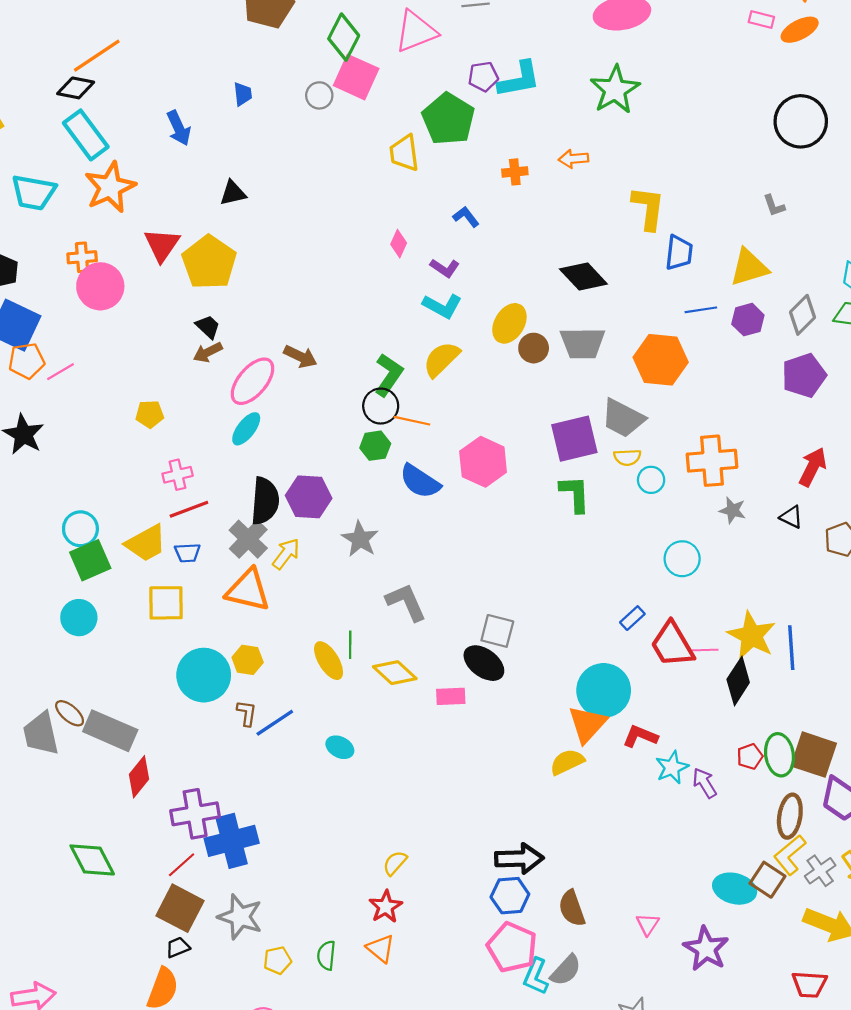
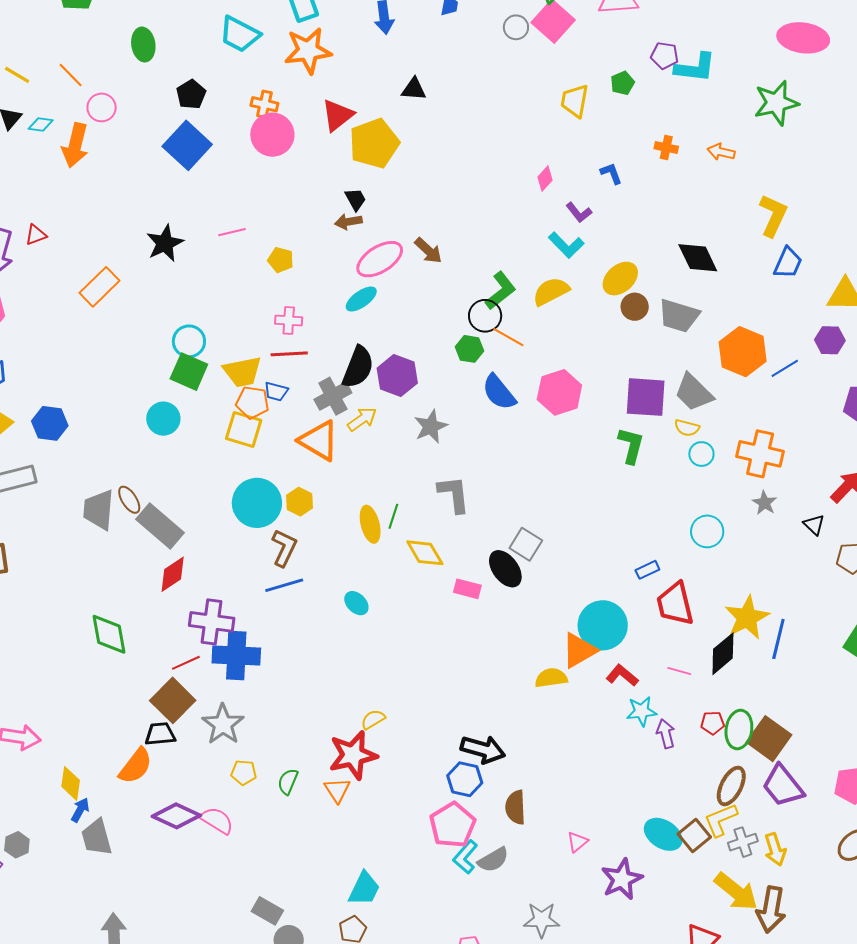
green pentagon: (448, 119) -> (622, 83), size x0.5
blue line: (701, 310) -> (785, 368), moved, turned -40
orange pentagon: (27, 361) -> (252, 402), moved
pink line: (60, 372) -> (232, 232), moved
green square: (90, 560) -> (189, 372), turned 30
pink line: (705, 650) -> (679, 671), moved
brown L-shape: (247, 713) -> (284, 548), size x1.5
blue line: (275, 723) -> (284, 585), moved
red star: (386, 907) -> (353, 755), size x1.6
black trapezoid: (178, 947) -> (160, 734), size x1.4

